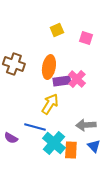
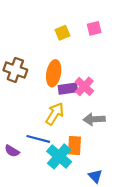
pink square: (86, 38) -> (94, 28), moved, turned -32
gray arrow: (86, 125) -> (94, 119), moved
blue triangle: (94, 146) -> (95, 176), moved
orange rectangle: (71, 150) -> (74, 146), moved

